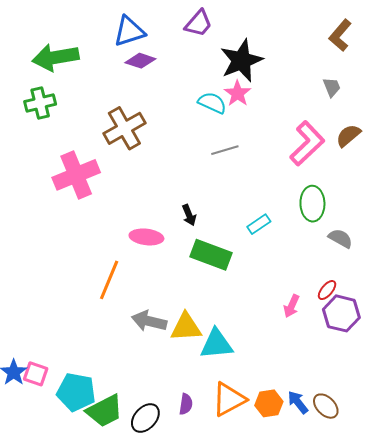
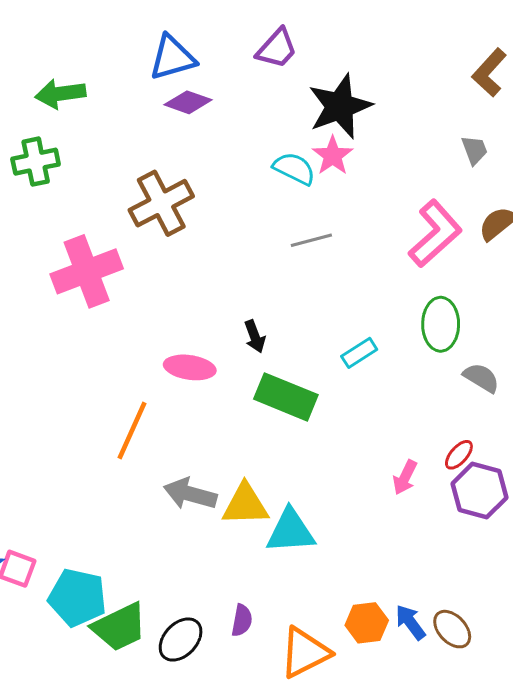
green arrow: (55, 57) -> (60, 94), size x0.7
orange triangle: (229, 399) -> (305, 652), moved

